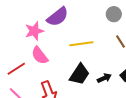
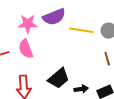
yellow line: (81, 44) -> (81, 30), moved

